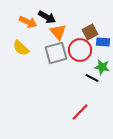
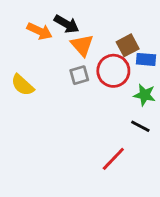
yellow semicircle: (21, 48) -> (23, 85), moved
gray square: (56, 53) -> (79, 75), size x0.6
black line: (92, 78) -> (140, 126), moved

